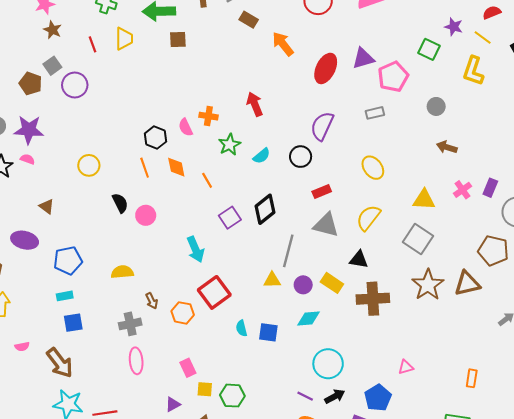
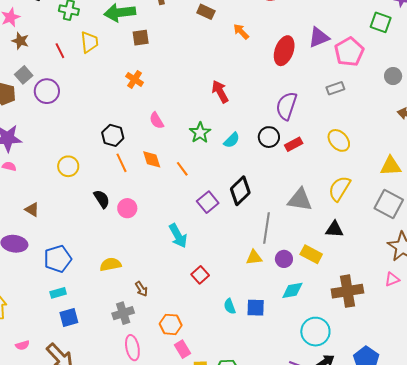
orange arrow: (283, 44) -> (241, 32), size x0.7
orange cross: (208, 116) -> (135, 79), moved, turned 30
black hexagon: (155, 138) -> (113, 135), moved
red rectangle: (322, 191) -> (294, 144), moved
red square: (214, 292) -> (200, 275), size x0.6
brown cross: (373, 299) -> (347, 291), moved
orange hexagon: (183, 313) -> (171, 324), moved
pink triangle: (406, 367) -> (392, 279), moved

